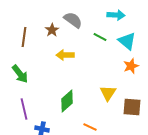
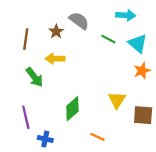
yellow arrow: (65, 55) -> (55, 59), moved
green arrow: (20, 74) -> (34, 77), moved

